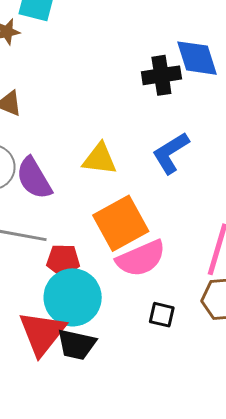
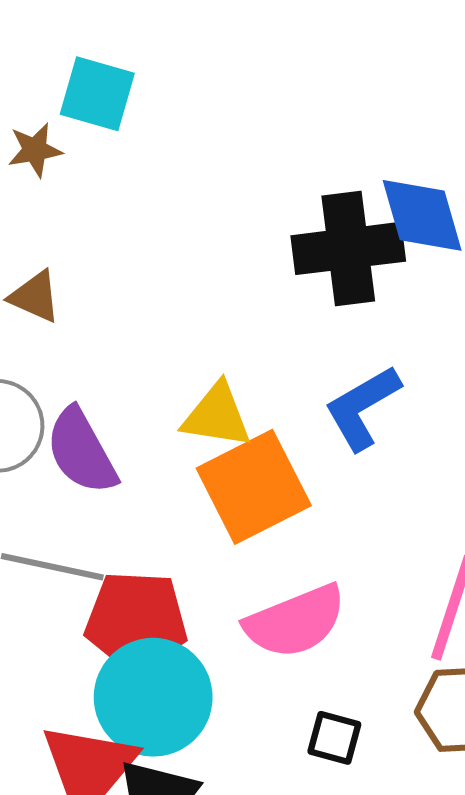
black cross: (161, 75) -> (348, 248), size x1.4
orange square: (121, 223) -> (254, 487), moved
red pentagon: (63, 261) -> (136, 621), size x1.5

